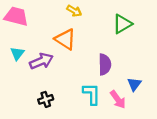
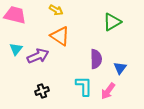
yellow arrow: (74, 11) -> (56, 10), moved
blue triangle: (134, 84) -> (120, 68), moved
pink arrow: (118, 99) -> (108, 91), turned 72

